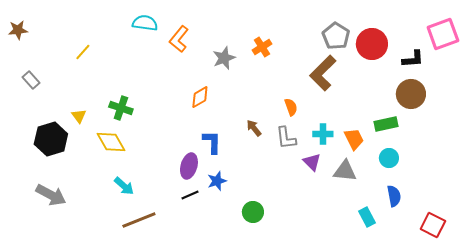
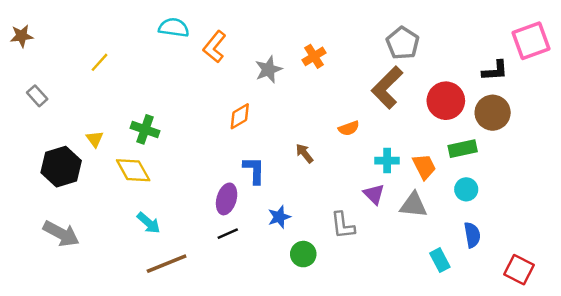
red circle: (372, 44) -> (446, 101), moved
orange semicircle: (291, 107) -> (349, 128), turned 90
gray L-shape: (286, 138) -> (343, 225), moved
blue star: (217, 181) -> (279, 217), moved

